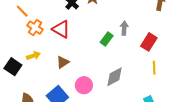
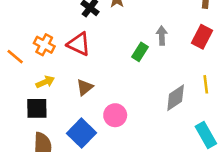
orange line: (22, 11) -> (15, 57), moved
red rectangle: (149, 42) -> (202, 37), moved
black square: (13, 67) -> (37, 108), moved, turned -30
gray diamond: (115, 77) -> (176, 98), moved

